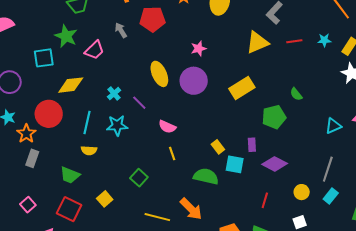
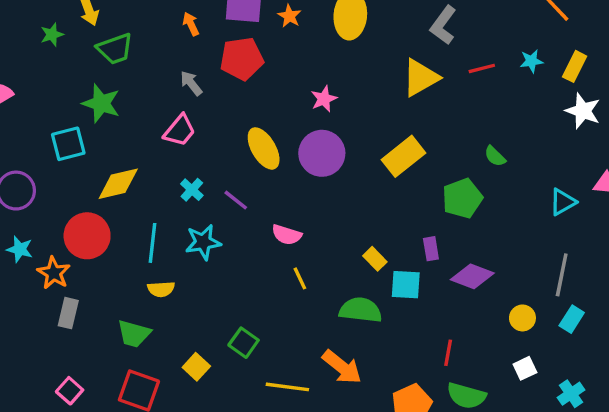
pink trapezoid: (94, 50) -> (180, 131), moved
green square: (139, 178) -> (244, 343), moved
red line: (265, 200) -> (448, 353), moved

